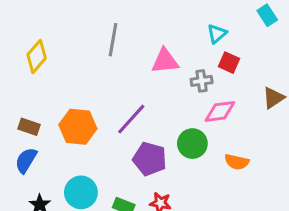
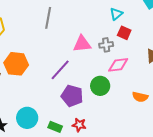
pink triangle: (165, 61) -> (82, 44), moved
orange hexagon: (78, 127) -> (16, 64), moved
orange semicircle: (237, 162) -> (140, 97), moved

